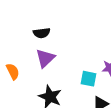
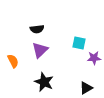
cyan square: (89, 79) -> (79, 43), moved

